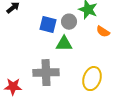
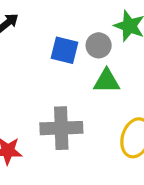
green triangle: (64, 44) -> (107, 81), moved

